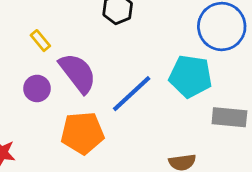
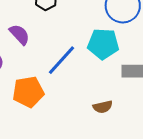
purple semicircle: (78, 73) -> (19, 34), moved, size x0.7

